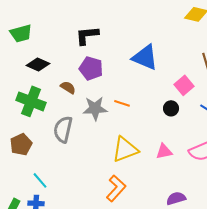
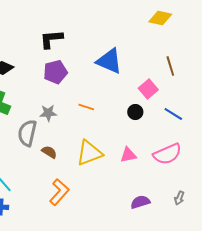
purple pentagon: (91, 68) -> (55, 72), turned -30
brown semicircle: (68, 87) -> (49, 152), moved
gray star: (95, 108) -> (48, 113), moved, size x0.7
orange L-shape: (116, 188) -> (59, 192), moved

